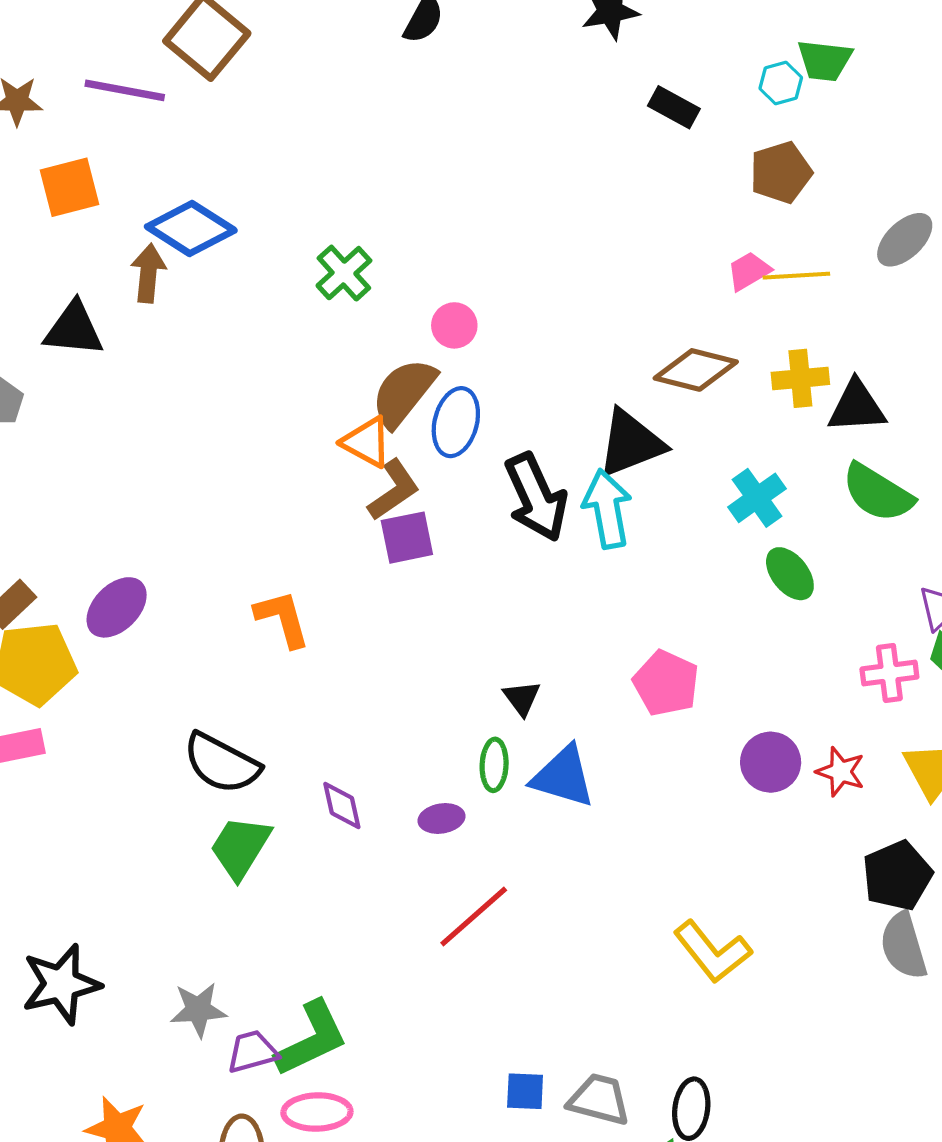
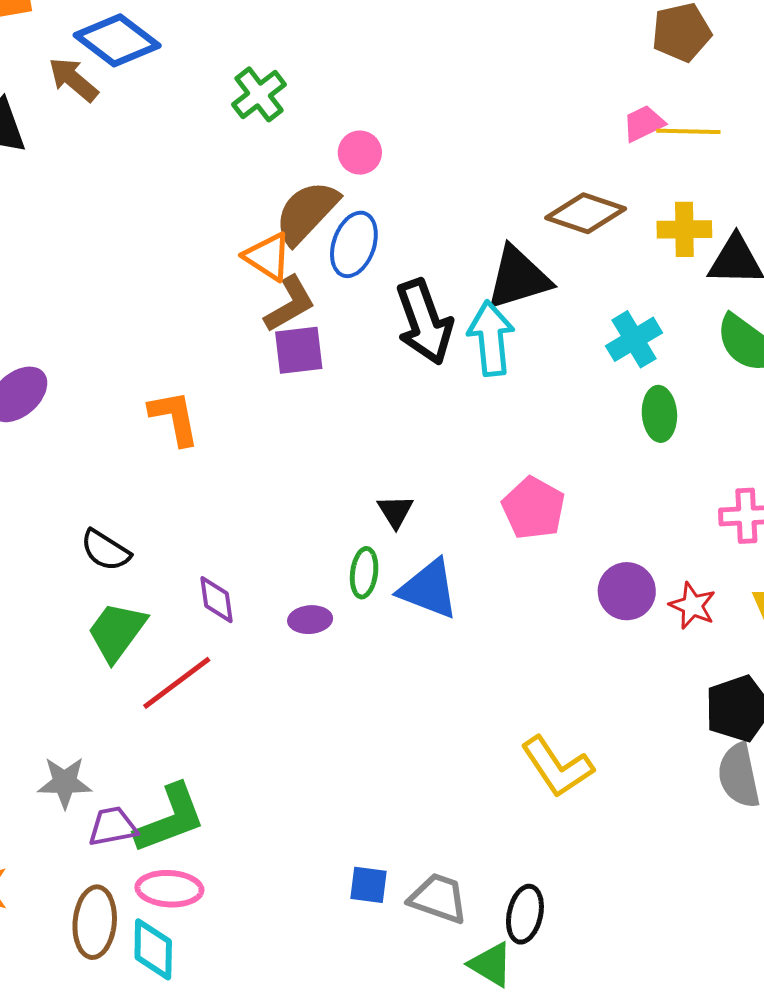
brown arrow: (148, 273) -> (73, 80), turned -60
green ellipse: (790, 574) -> (659, 414), turned 30
black semicircle: (222, 763) -> (105, 550), size x0.7
red line: (474, 917) -> (177, 683), moved

